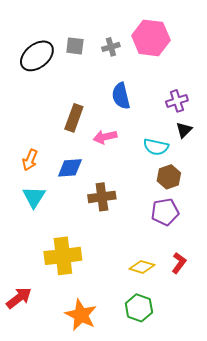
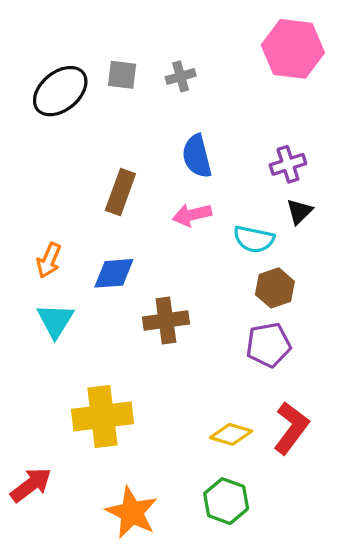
pink hexagon: (151, 38) -> (293, 49), moved
pink arrow: (105, 137) -> (192, 215), moved
red L-shape: (179, 263) -> (291, 428), size x1.5

